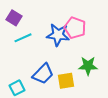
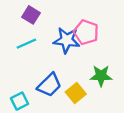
purple square: (14, 18) -> (31, 15), moved
yellow square: (66, 81) -> (76, 93), turned -30

